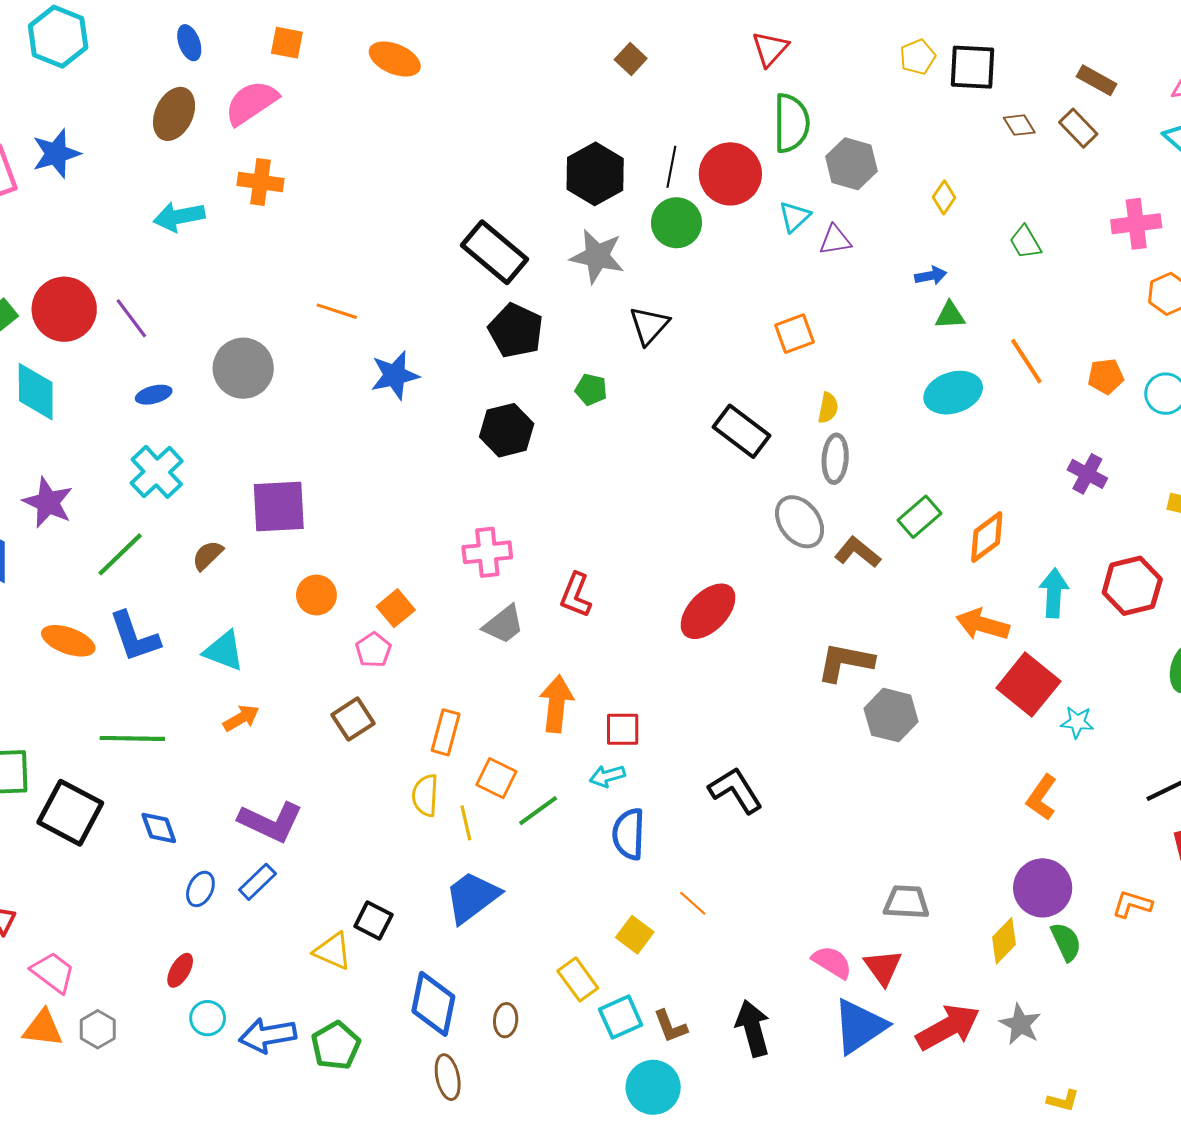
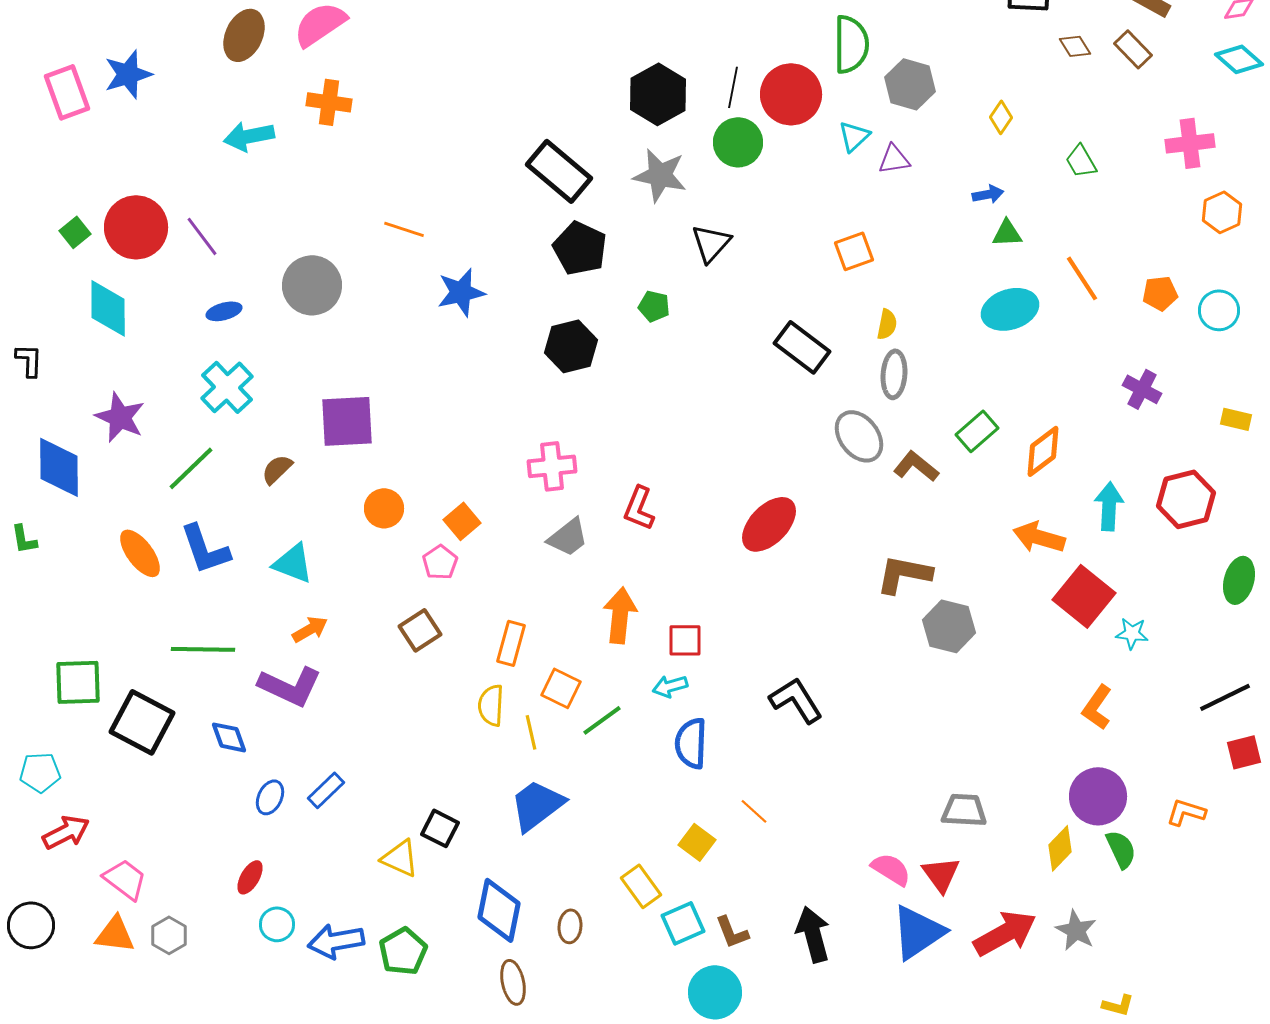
orange ellipse: (68, 641) -> (140, 553), turned 33
purple L-shape: (271, 822) -> (290, 686), moved

